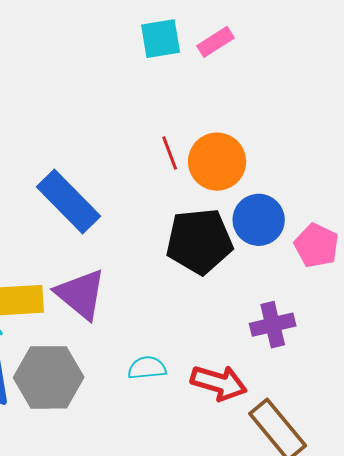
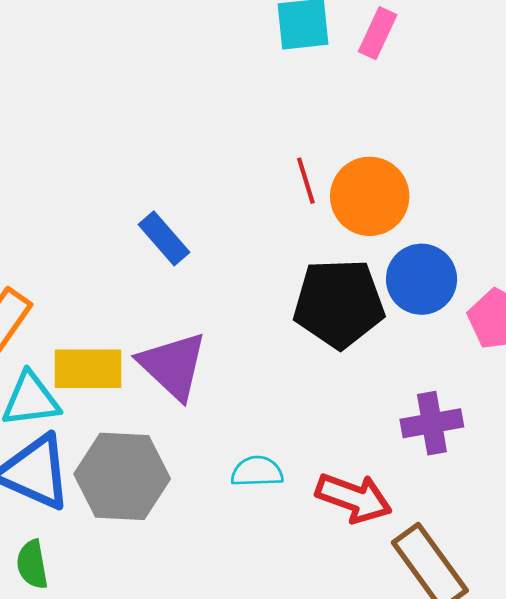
pink rectangle: (215, 42) -> (378, 33), turned -36
blue rectangle: (69, 202) -> (164, 238), size x0.6

